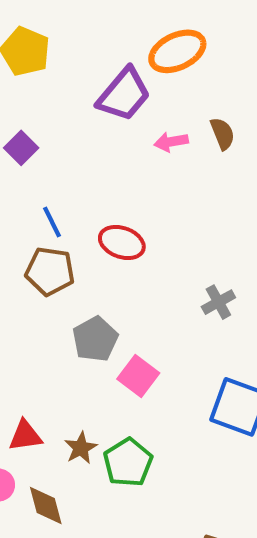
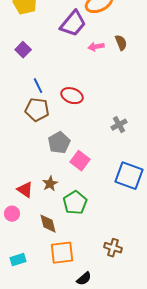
red triangle: (25, 436) -> (25, 190), turned 42
brown star: (81, 448) -> (50, 184), moved
brown diamond: (46, 506) -> (48, 224), moved

